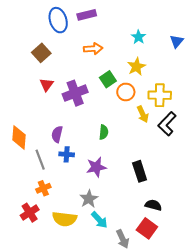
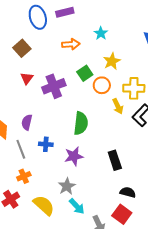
cyan star: (139, 37) -> (101, 33), moved
green semicircle: (104, 132) -> (81, 123), size x1.6
purple semicircle: (57, 134) -> (27, 122), moved
yellow semicircle: (64, 219) -> (44, 205), turned -145

